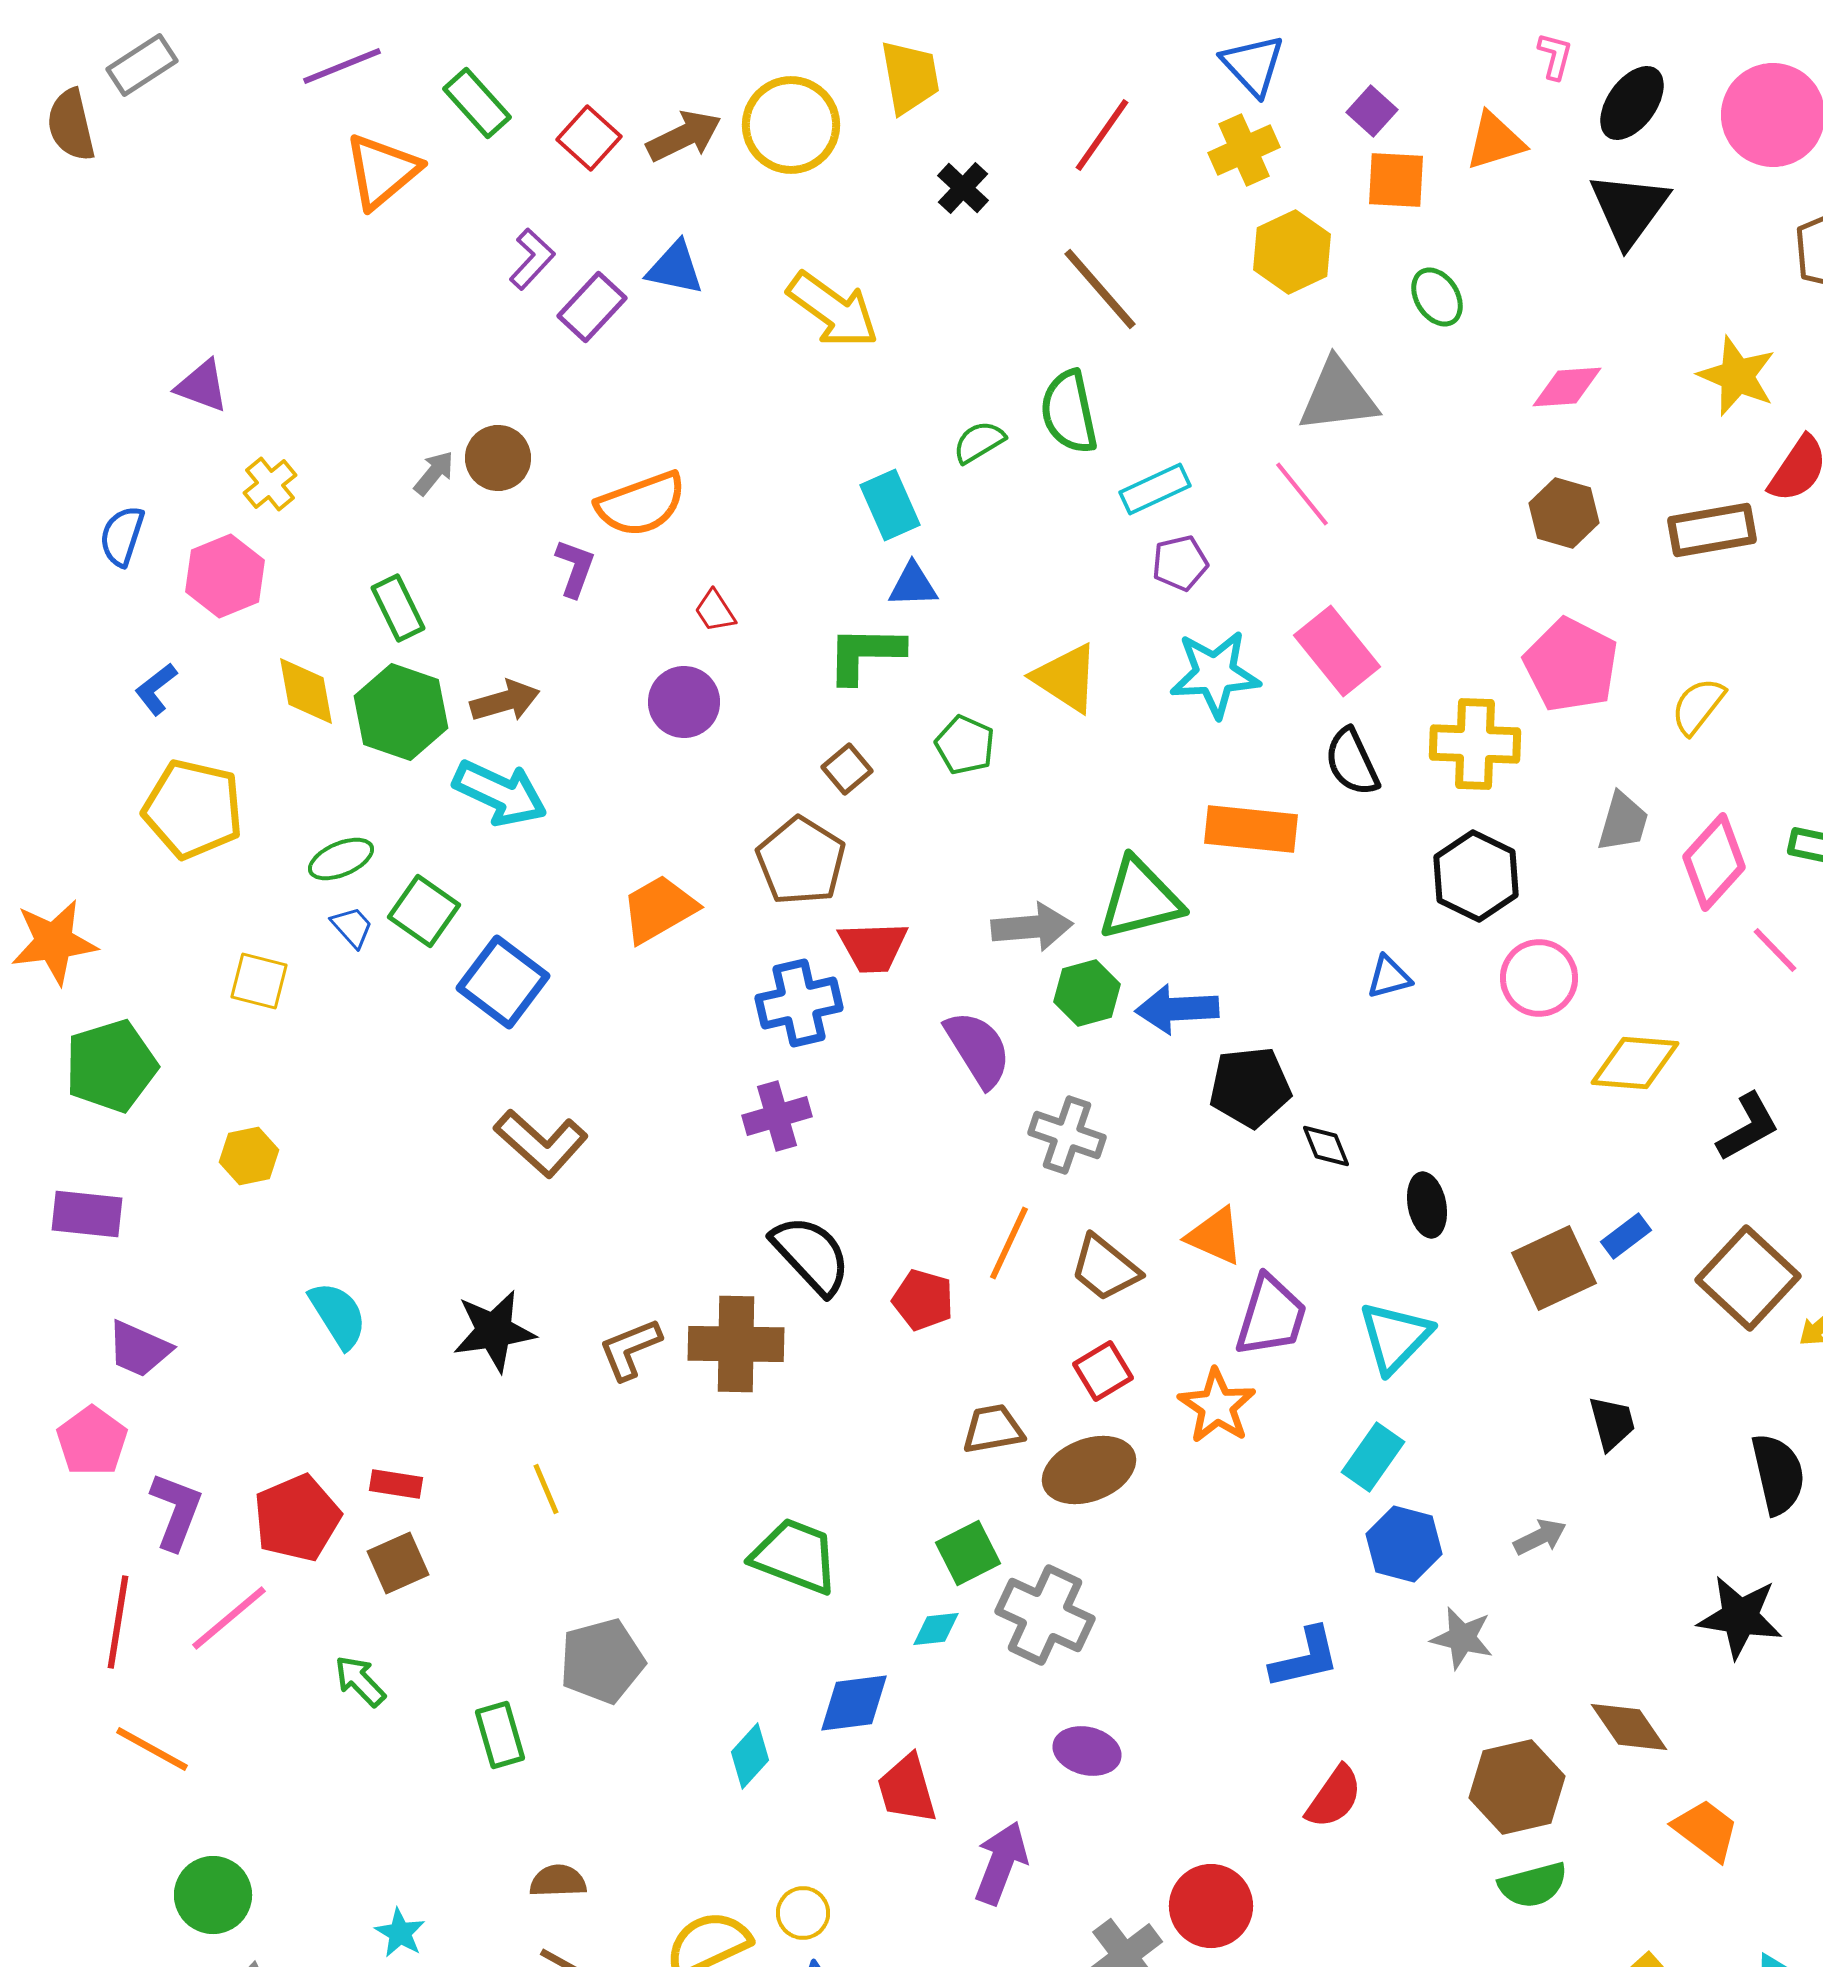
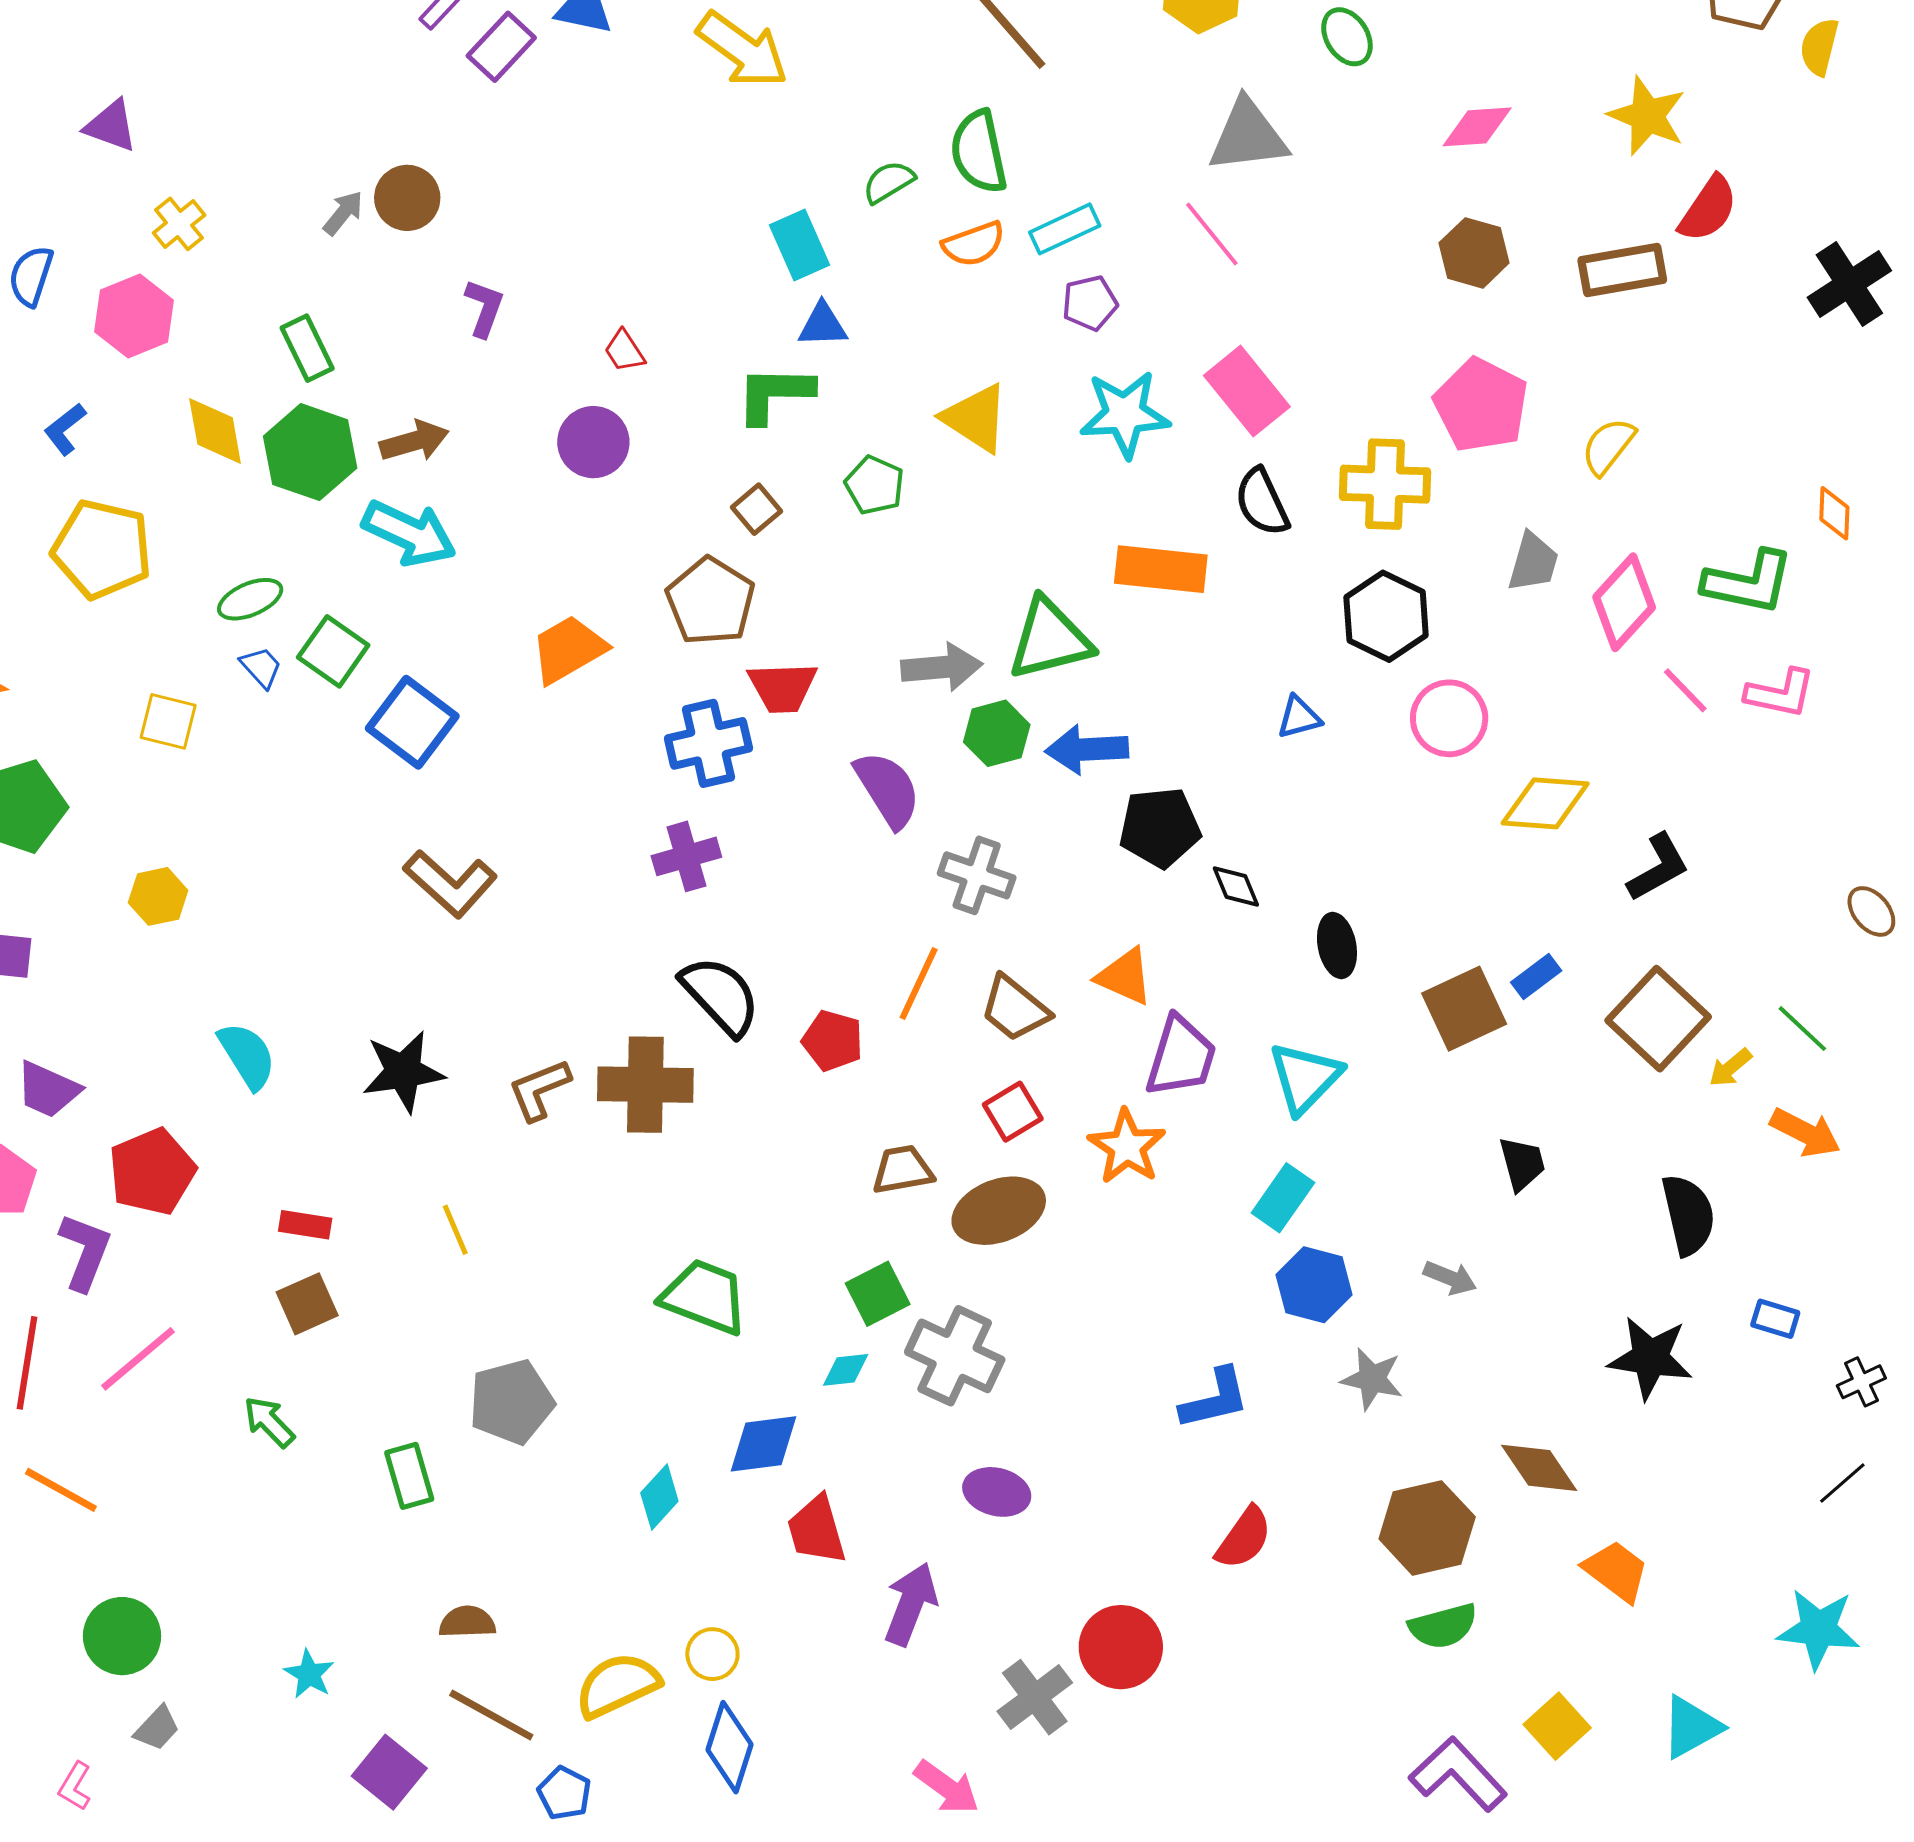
orange semicircle: (641, 504) -> (974, 244), moved, size x0.7
red pentagon: (297, 1518) -> (152, 1172), moved
gray arrow: (1540, 1537) -> (1450, 1278), turned 48

